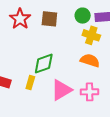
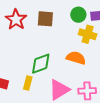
orange semicircle: (90, 60) -> (76, 58), moved

